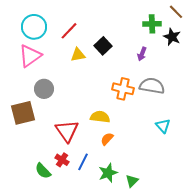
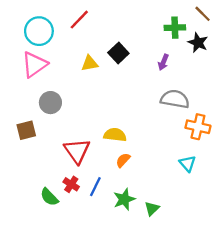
red line: (69, 31) -> (79, 20), moved
orange cross: (123, 89) -> (198, 127), moved
brown square: (23, 113) -> (26, 130), size x0.7
cyan triangle: (163, 126) -> (188, 164), moved

